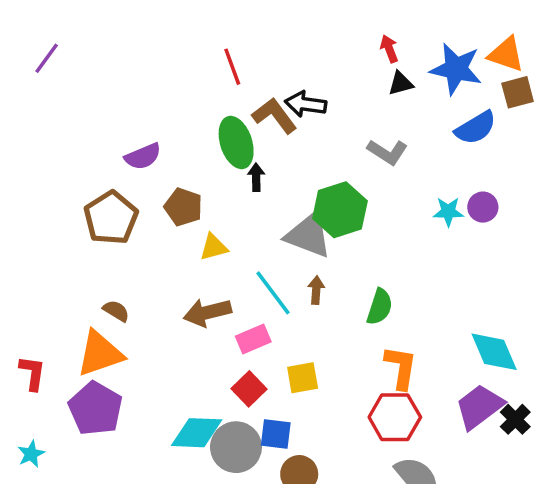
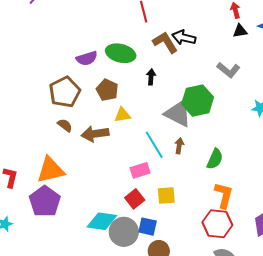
green ellipse: (236, 142) -> (121, 53), moved, turned -64
brown semicircle: (116, 311) -> (65, 125), moved
brown arrow: (207, 312) -> (95, 134), moved

